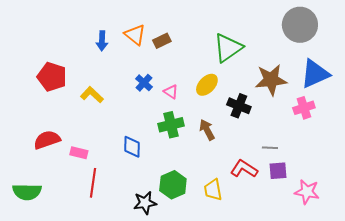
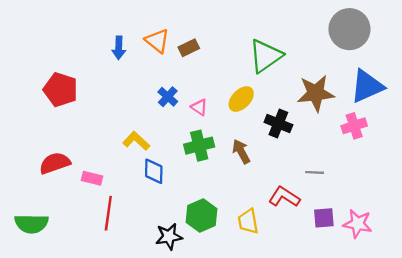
yellow L-shape: (92, 95) -> (136, 141), moved
purple square: (278, 171) -> (324, 218), moved

